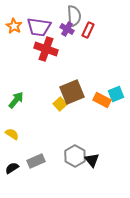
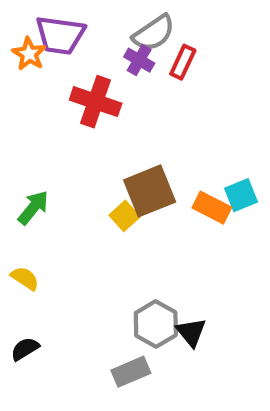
gray semicircle: (74, 16) -> (154, 33), turned 60
purple trapezoid: (39, 27) -> (60, 35), moved
gray rectangle: (36, 161) -> (131, 372), moved

